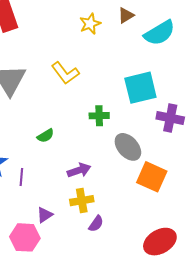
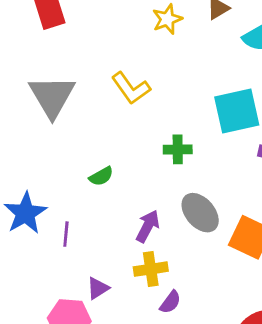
gray ellipse: (128, 147) -> (200, 213), moved
purple arrow: (79, 170) -> (148, 226), turned -45

